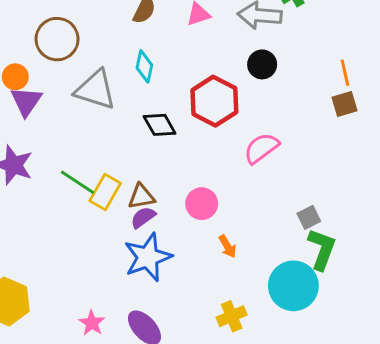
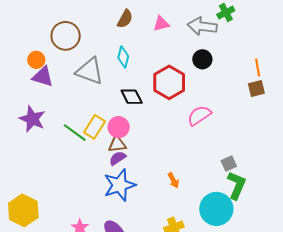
purple triangle: (26, 101) -> (43, 77), turned -50
yellow rectangle: (105, 192) -> (95, 127), moved
pink circle: (202, 204) -> (119, 127), moved

